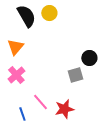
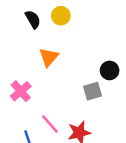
black semicircle: (26, 16) -> (33, 19), size x0.7
orange triangle: (15, 47) -> (49, 57), moved

